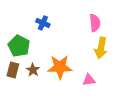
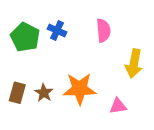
pink semicircle: (95, 23) -> (103, 30), moved
green pentagon: (19, 46) -> (25, 37), moved

